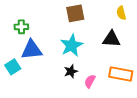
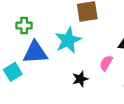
cyan star: (72, 45) -> (68, 40), moved
pink semicircle: (90, 81) -> (106, 63), moved

